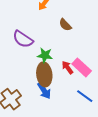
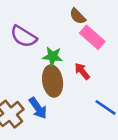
pink rectangle: (82, 67) -> (92, 37), moved
blue arrow: (44, 91) -> (38, 108), moved

